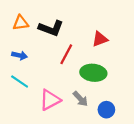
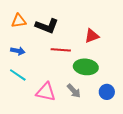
red line: (66, 54) -> (61, 50), turned 66
pink triangle: (50, 100) -> (46, 92), turned 40
blue circle: (106, 110) -> (107, 92), moved

